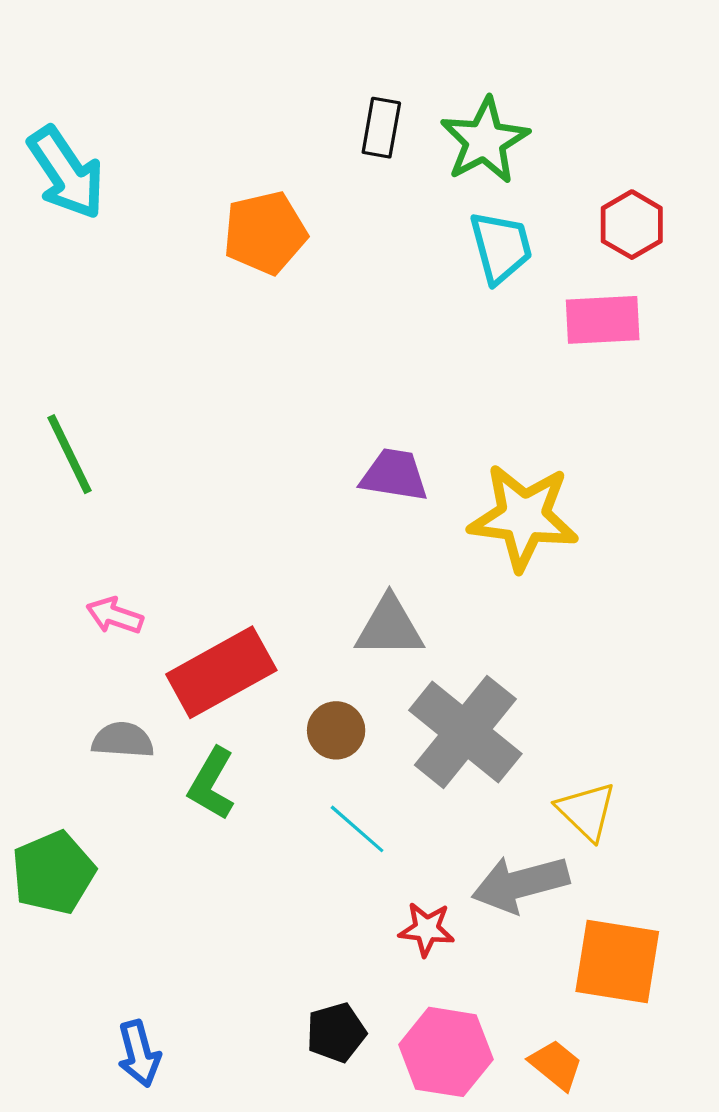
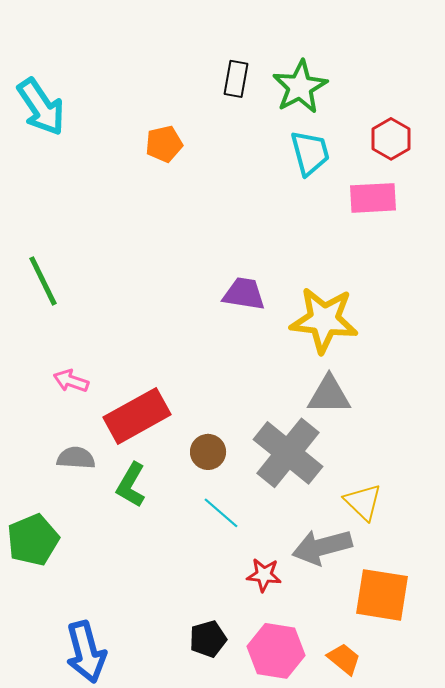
orange pentagon: (265, 233) -> (164, 144), size x0.7
gray triangle: (389, 627) -> (329, 395), moved
blue arrow: (139, 1054) -> (86, 652), size x1.5

